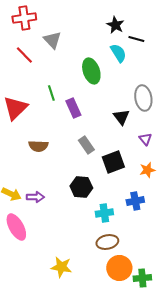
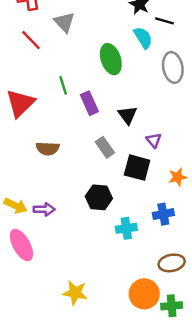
gray ellipse: (143, 98) -> (173, 67), moved
black triangle: (121, 117) -> (128, 115), moved
purple triangle: (145, 139) -> (154, 140), moved
black square: (113, 162) -> (137, 168), turned 35
brown ellipse: (107, 242) -> (172, 263), moved

